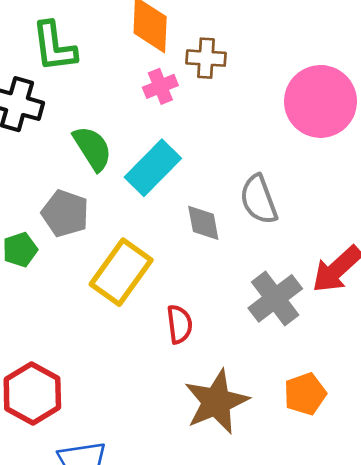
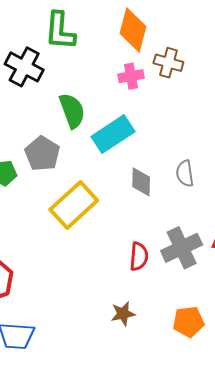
gray semicircle: (259, 199) -> (185, 173), size x0.7
red semicircle: (179, 324) -> (139, 256), moved
brown star: (216, 402) -> (123, 314), size x0.5

